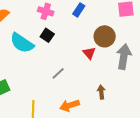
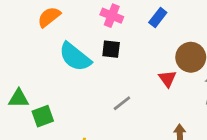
black square: (47, 35) -> (111, 49), turned -32

